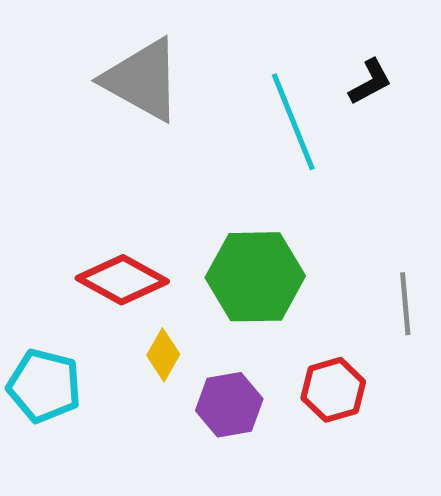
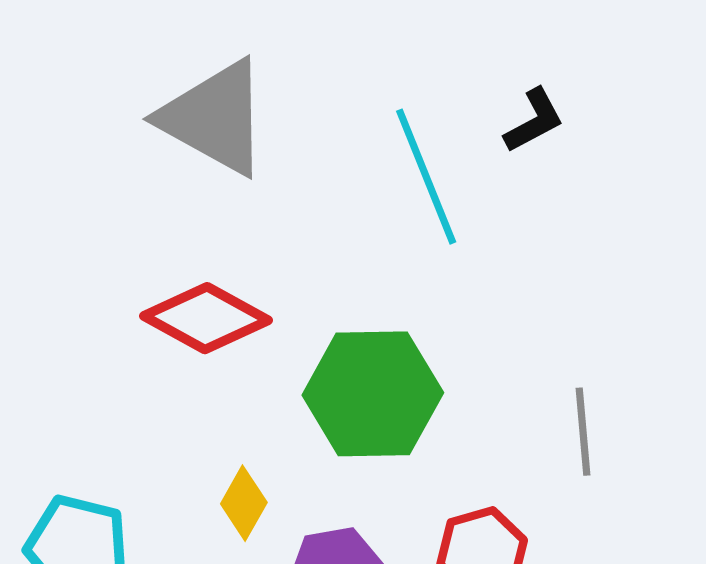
red diamond: (122, 280) -> (206, 318), moved

